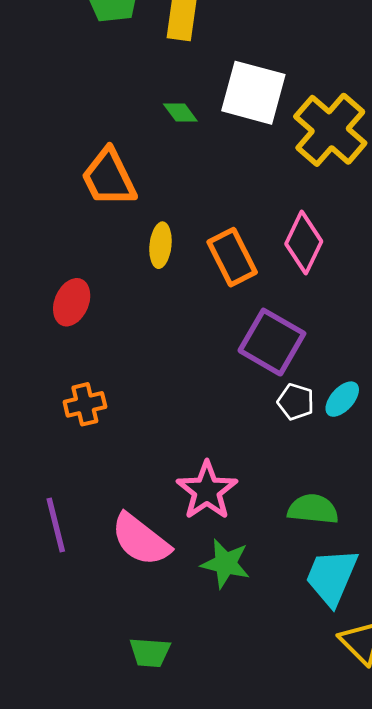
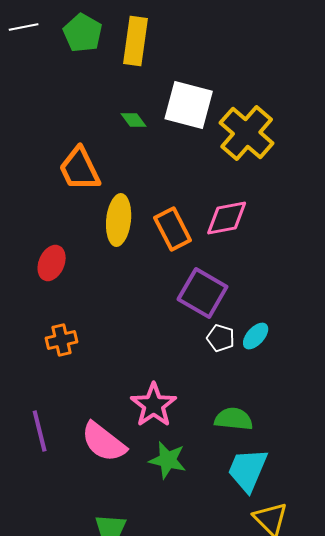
pink diamond: (304, 243) -> (227, 218), turned 54
yellow ellipse: (160, 245) -> (119, 220), size x1.5

